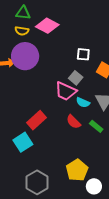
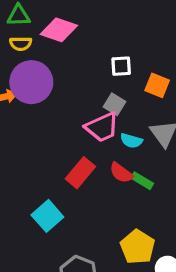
pink trapezoid: (66, 91) -> (102, 127), turned -40
red rectangle: (37, 120) -> (80, 173), moved
green rectangle: (96, 126) -> (142, 181), moved

